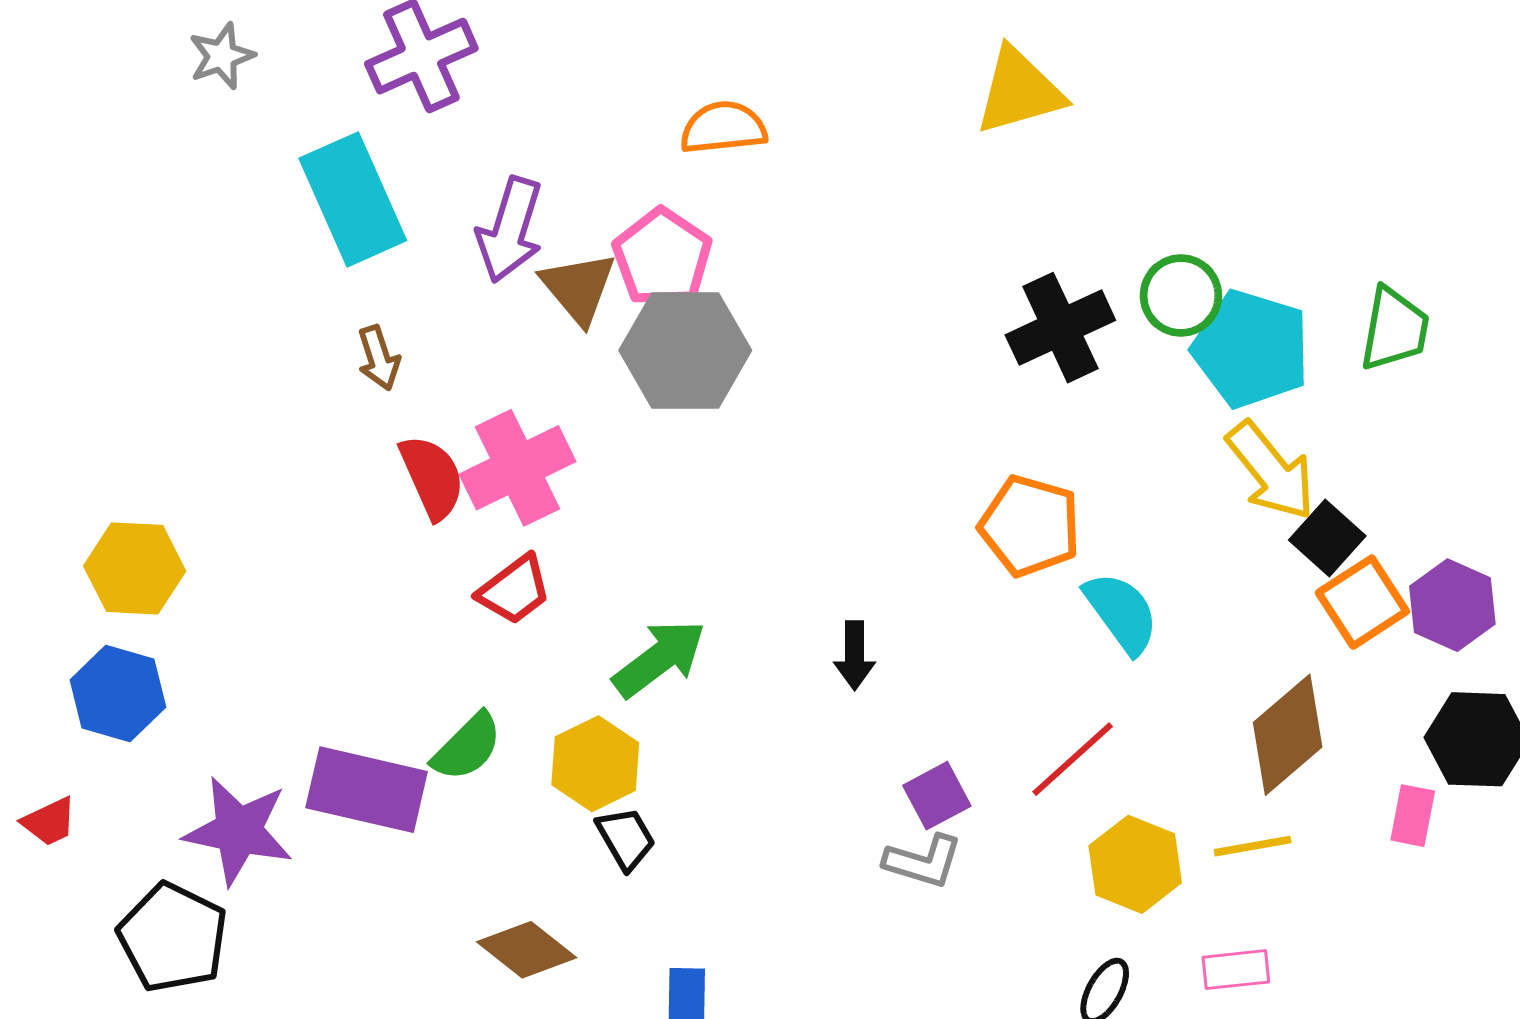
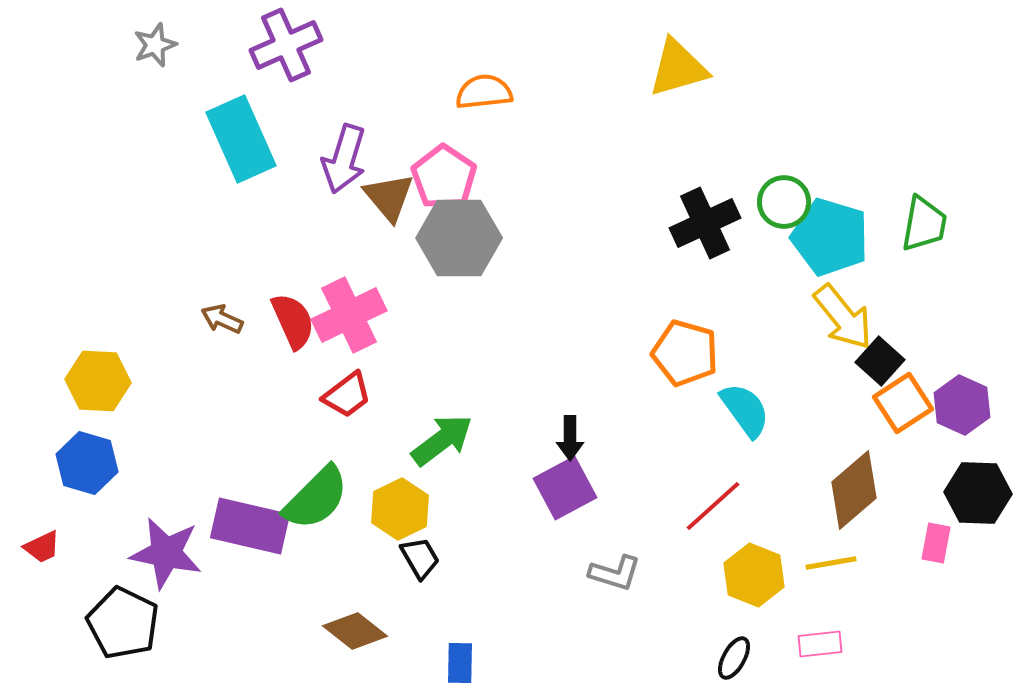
brown arrow: (379, 358) -> (222, 319), moved, turned 132
green semicircle: (467, 747) -> (316, 498), size x1.4
purple square: (937, 796) -> (565, 488), moved, size x1.4

